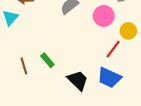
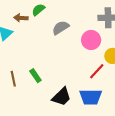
blue trapezoid: (109, 78) -> (91, 97), turned -30
black trapezoid: (78, 80) -> (62, 97), turned 85

